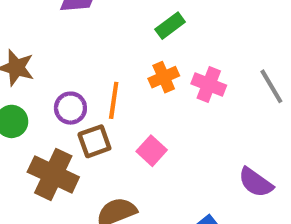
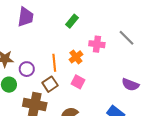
orange cross: (164, 77) -> (76, 57), moved
purple circle: (70, 108) -> (27, 69), moved

